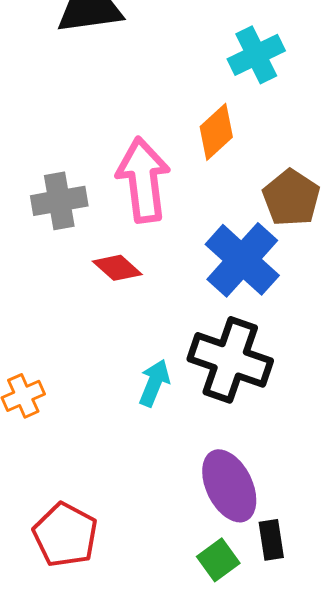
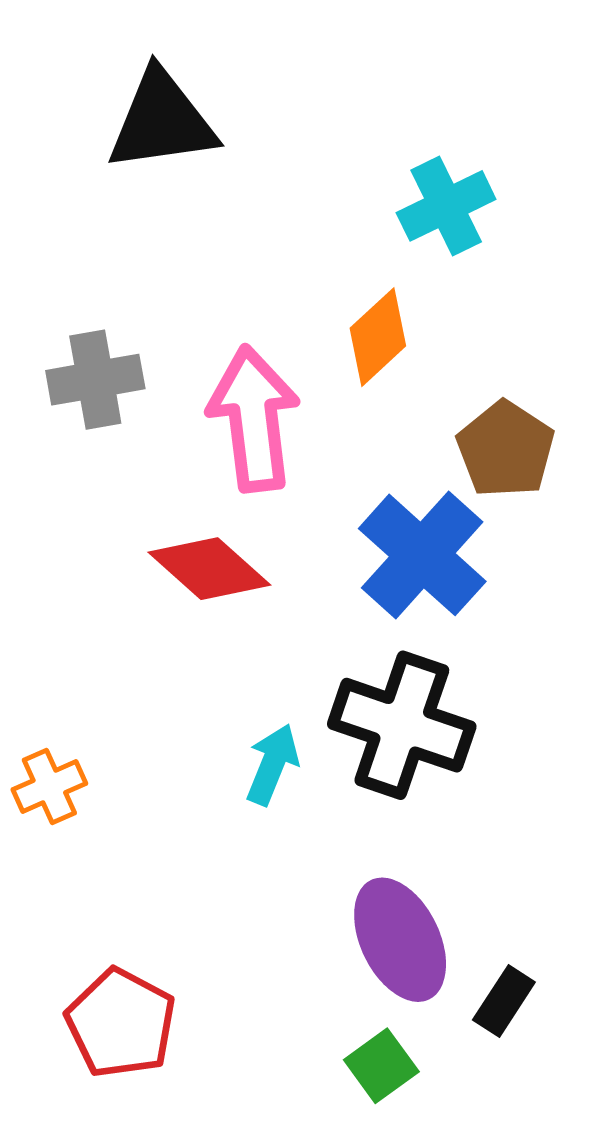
gray cross: (59, 201) -> (95, 380), moved
red diamond: (117, 268) -> (209, 569), size x1.4
black rectangle: (271, 540) -> (504, 1001), moved, turned 42

